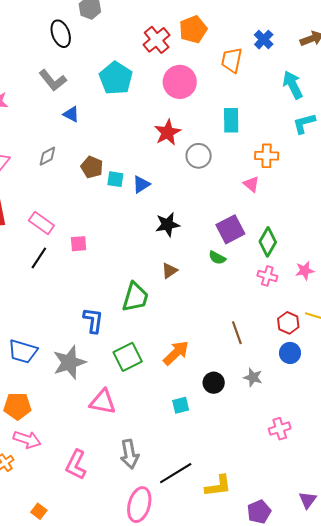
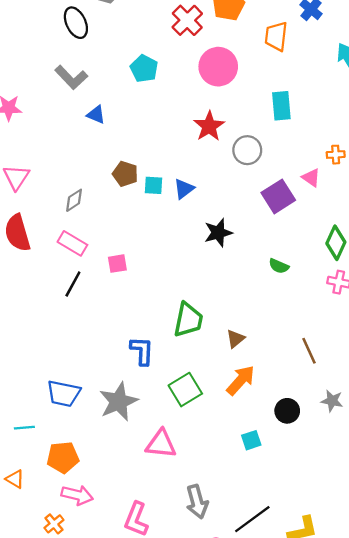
cyan pentagon: (116, 78) -> (144, 69), size x0.7
gray diamond: (47, 156) -> (74, 200), moved
orange cross: (267, 156) -> (336, 155), moved, size x0.7
purple square: (230, 229) -> (278, 196), moved
brown triangle: (169, 271) -> (235, 339), moved

